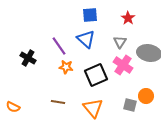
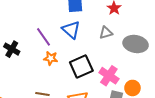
gray triangle: (120, 42) -> (106, 33), turned 40
pink cross: (123, 65) -> (109, 76), moved

